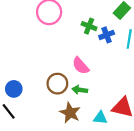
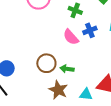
blue cross: (107, 35) -> (90, 30), moved
pink semicircle: (81, 66) -> (71, 37), moved

